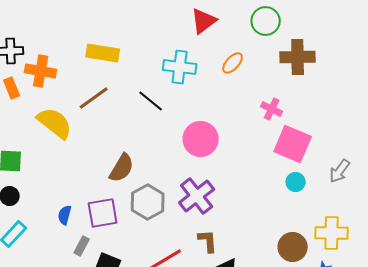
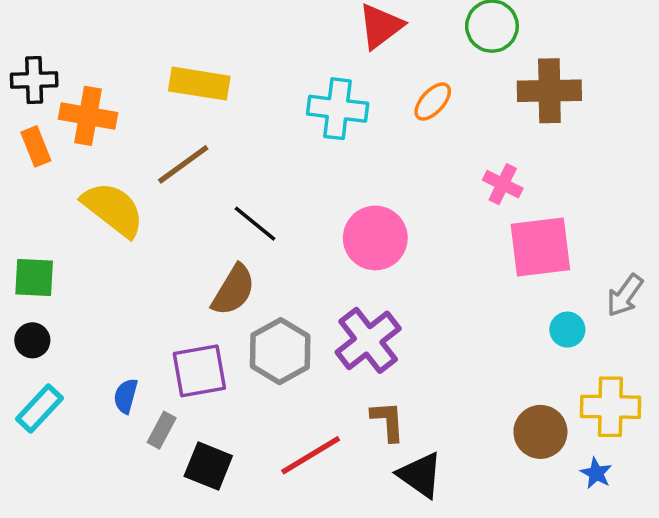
black line: (151, 101) -> (255, 224), moved
pink square: (293, 144) -> (540, 247), turned -30
cyan circle: (296, 182) -> (567, 330), moved
blue semicircle: (65, 215) -> (126, 396), moved

